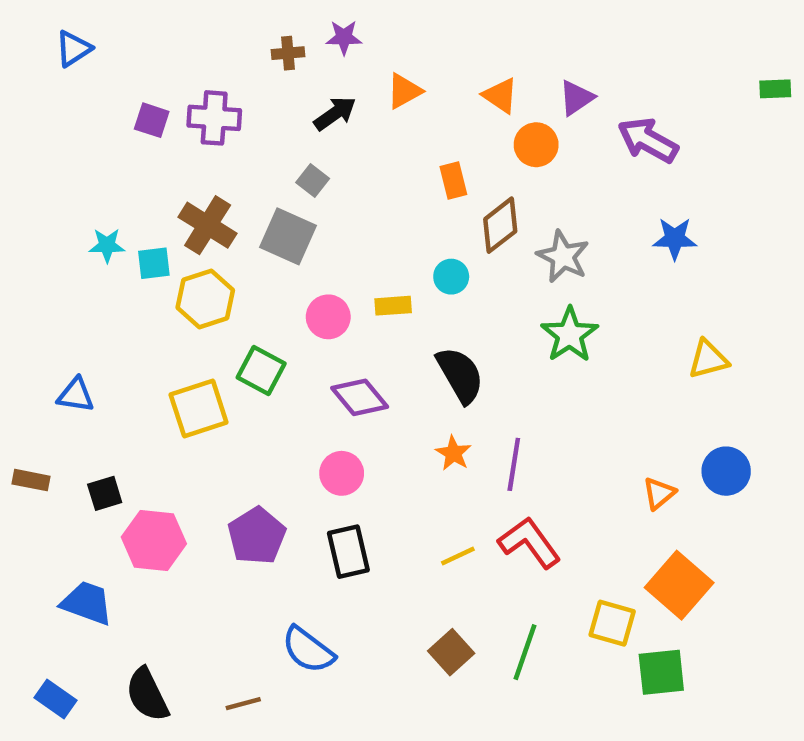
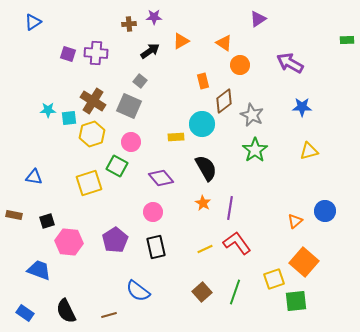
purple triangle: (576, 98) -> (258, 19), moved
cyan circle: (451, 277) -> (202, 124), size x1.6
pink circle: (328, 317) -> (131, 142), moved
yellow triangle: (708, 359) -> (309, 151), moved
yellow square: (612, 623) -> (274, 279), turned -35

